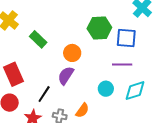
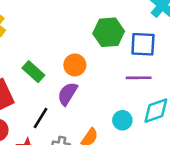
green rectangle: (38, 39) -> (33, 72), moved
cyan circle: (106, 89) -> (122, 120), moved

